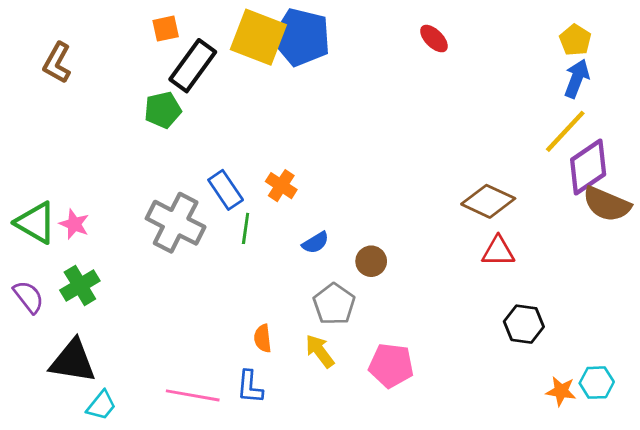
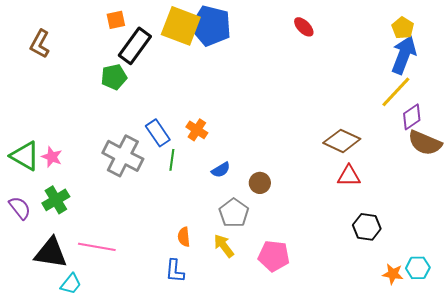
blue arrow: (577, 79) -> (404, 55), size x1.4
purple diamond: (588, 167) -> (412, 117), size x0.7
pink line: (193, 395) -> (97, 247), moved

